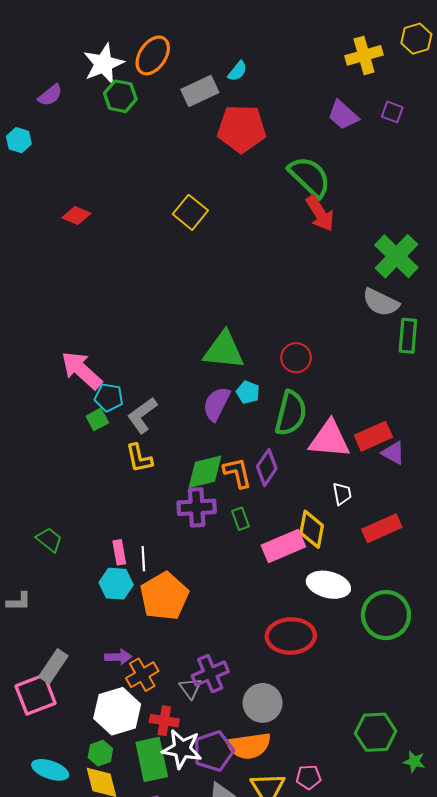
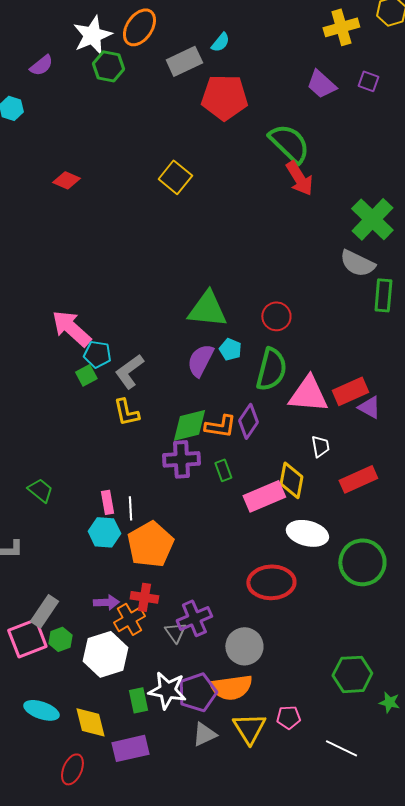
orange L-shape: (237, 473) -> (220, 426), turned 112
red cross: (164, 721) -> (144, 597), moved
green hexagon: (100, 753) -> (60, 639), moved
green rectangle: (152, 759) -> (138, 700), size x0.6

